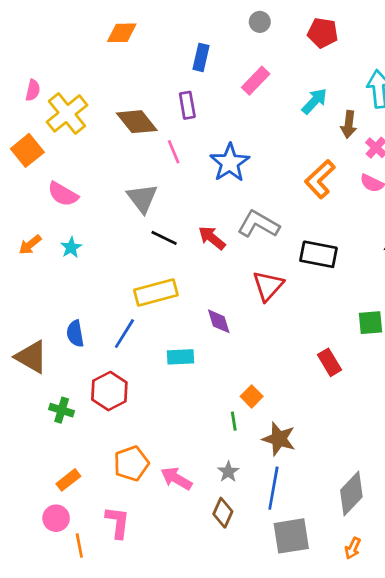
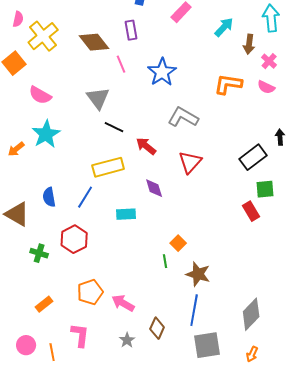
orange L-shape: (320, 179) -> (228, 84), turned 52
red arrow: (212, 238) -> (146, 146), moved
orange arrow: (30, 245) -> (16, 149), moved
cyan star: (71, 247) -> (46, 134), size x1.8
black rectangle: (319, 254) -> (253, 157), moved, turned -48
red rectangle: (329, 362) -> (251, 211), moved
gray star: (228, 472) -> (127, 340), moved
pink circle: (56, 518) -> (26, 345), moved

